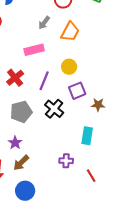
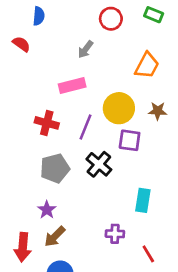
orange trapezoid: (70, 32) -> (147, 65), moved
yellow circle: (69, 67) -> (119, 108), size x1.5
red cross: (15, 78) -> (47, 123), turned -36
purple square: (77, 91) -> (130, 140), turned 30
brown star: (98, 105) -> (158, 111), moved

